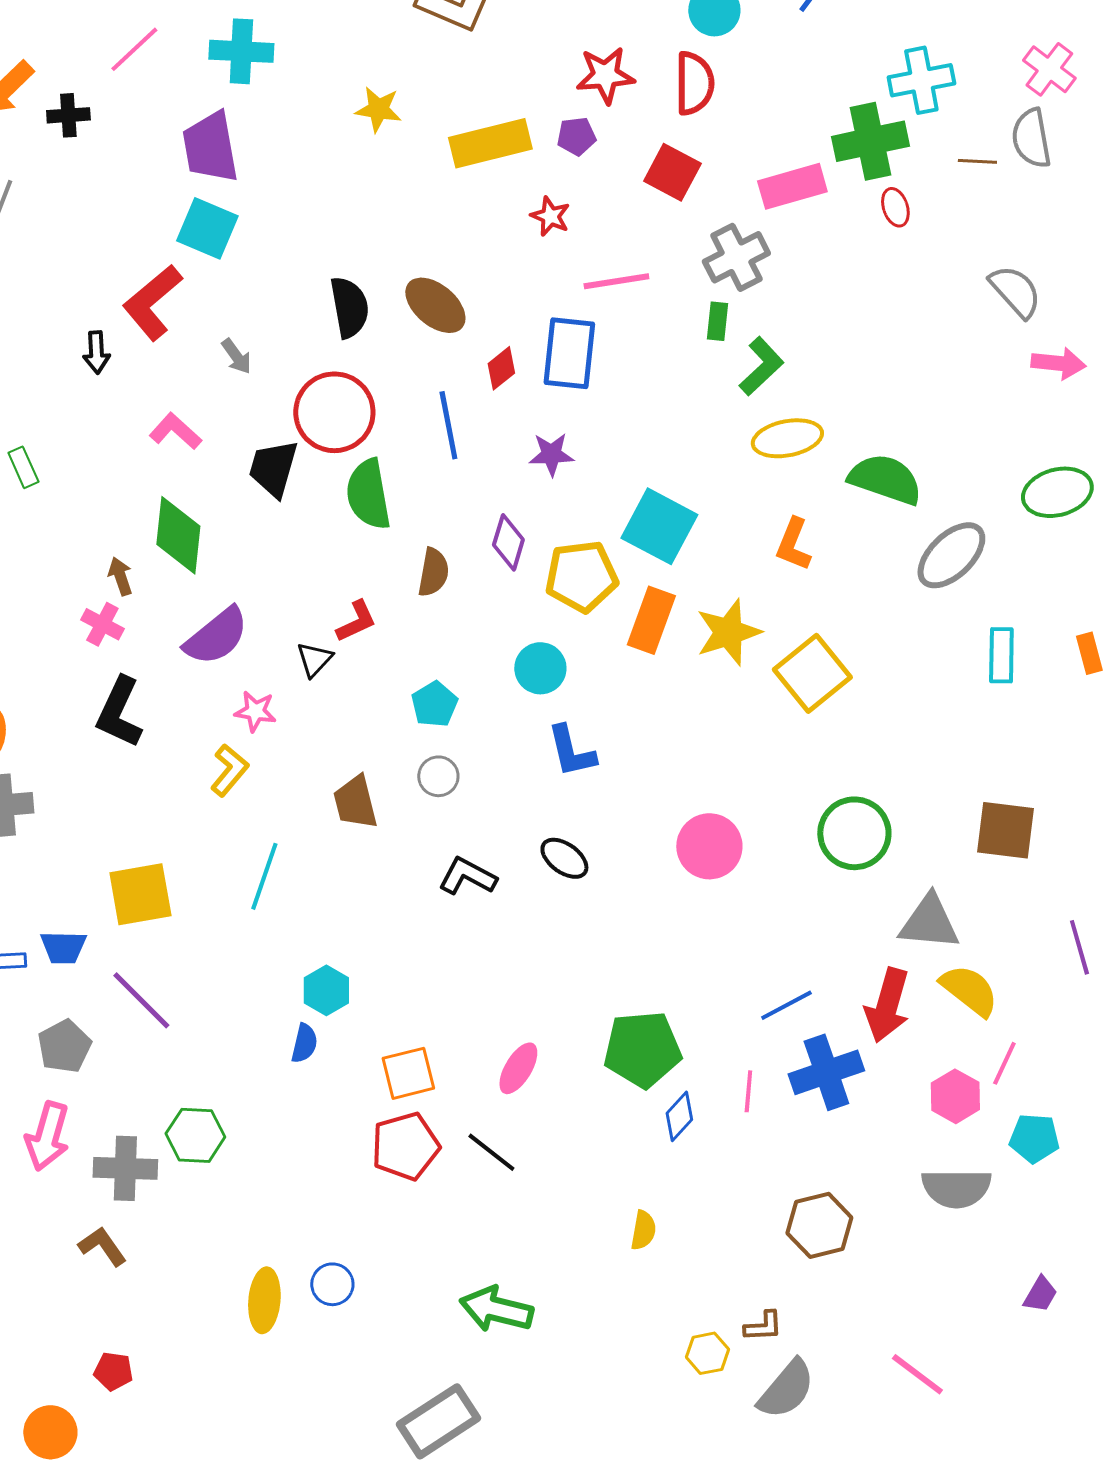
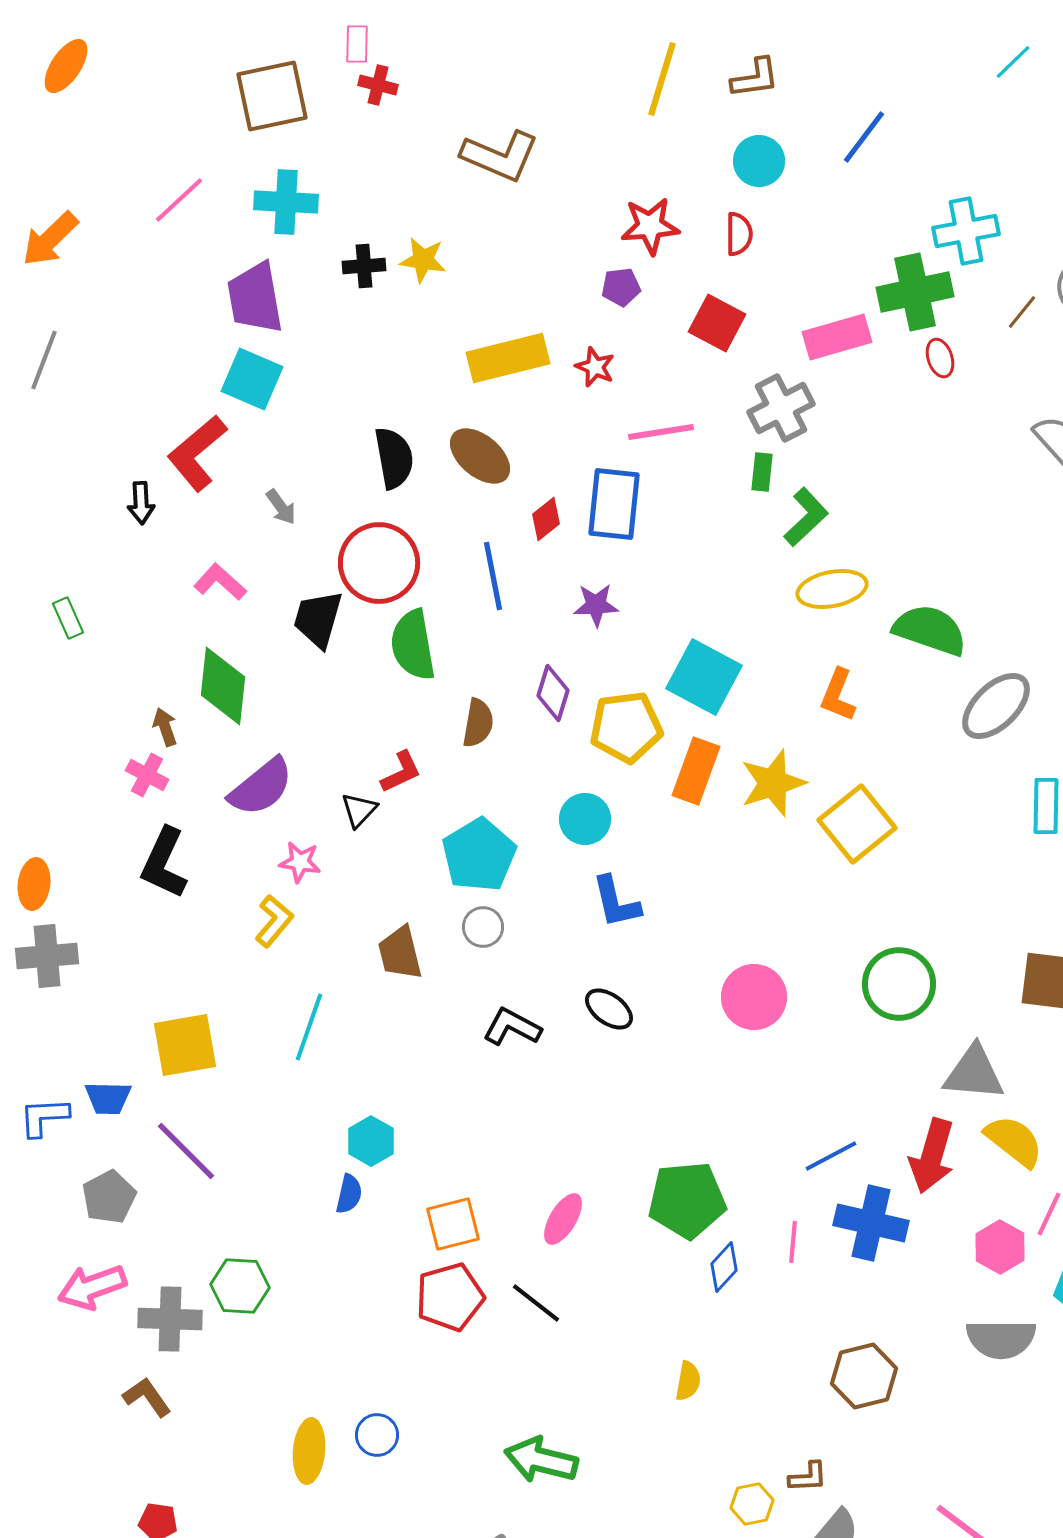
red semicircle: (694, 83) -> (739, 234), size x0.7
black cross: (68, 115) -> (364, 266), moved
yellow rectangle: (490, 143) -> (508, 358), moved
brown line: (977, 161) -> (1022, 312), turned -54
cyan pentagon: (434, 704) -> (479, 855), size x1.6
blue cross: (826, 1072) -> (871, 1223), turned 32
pink arrow: (47, 1136) -> (92, 1287), turned 54

